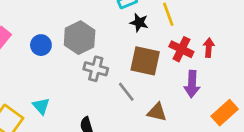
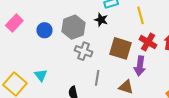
black star: (139, 22) -> (101, 20), moved
purple arrow: (192, 84) -> (140, 66), moved
gray line: (126, 92) -> (97, 78), moved, turned 42

